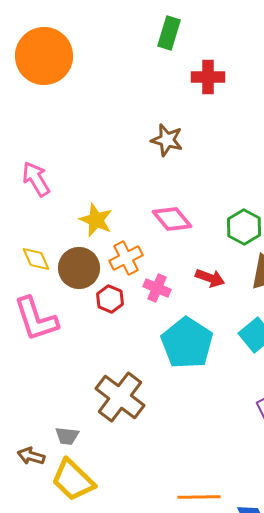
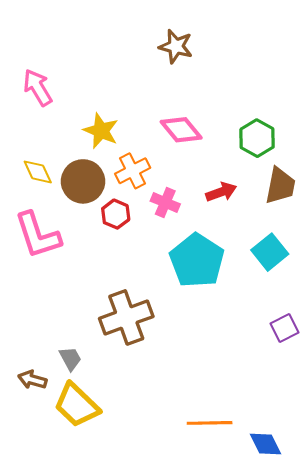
red arrow: (210, 278) -> (221, 192), turned -40
brown cross: (120, 397) -> (126, 317), turned 33
gray trapezoid: (67, 436) -> (70, 359), turned -125

